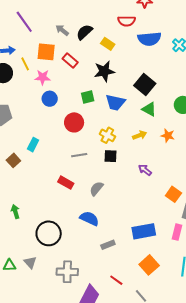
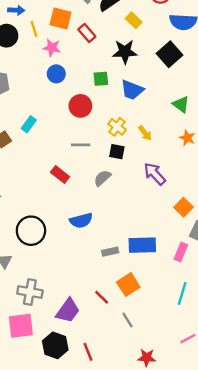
black square: (145, 85) -> (170, 54), moved
green triangle: (149, 109) -> (181, 104), moved
yellow arrow: (140, 135) -> (145, 133), moved, turned 64
purple arrow: (145, 170) -> (155, 174), size x1.5
gray semicircle: (96, 189) -> (102, 178), moved
blue semicircle: (89, 218) -> (81, 220), turned 132
gray rectangle: (108, 245) -> (110, 252), moved
orange square: (149, 265) -> (128, 285), moved
gray cross: (67, 272) -> (30, 292), moved

